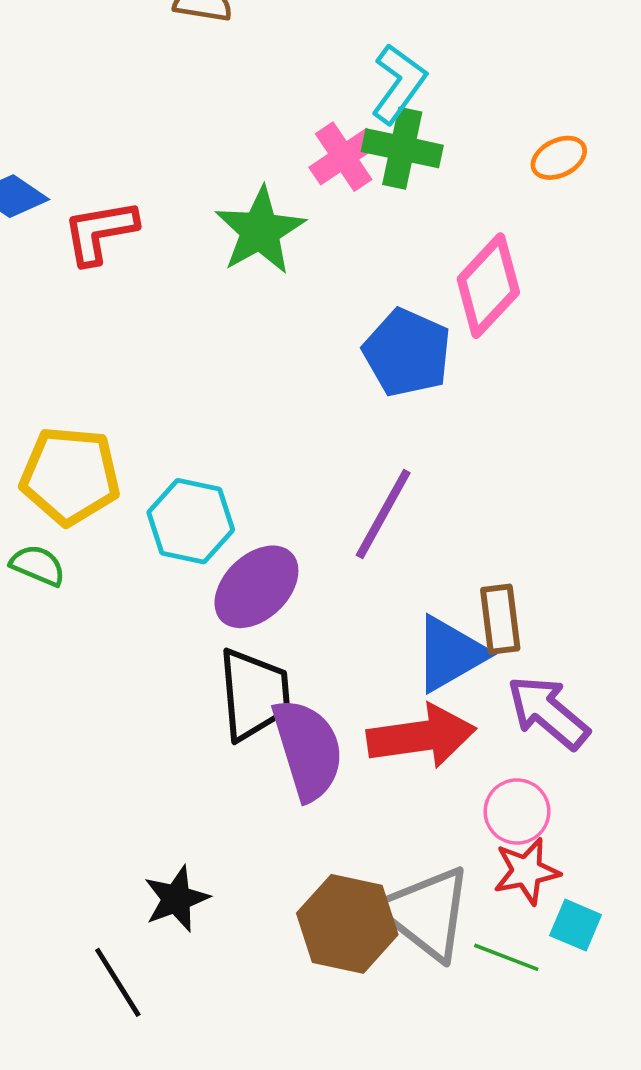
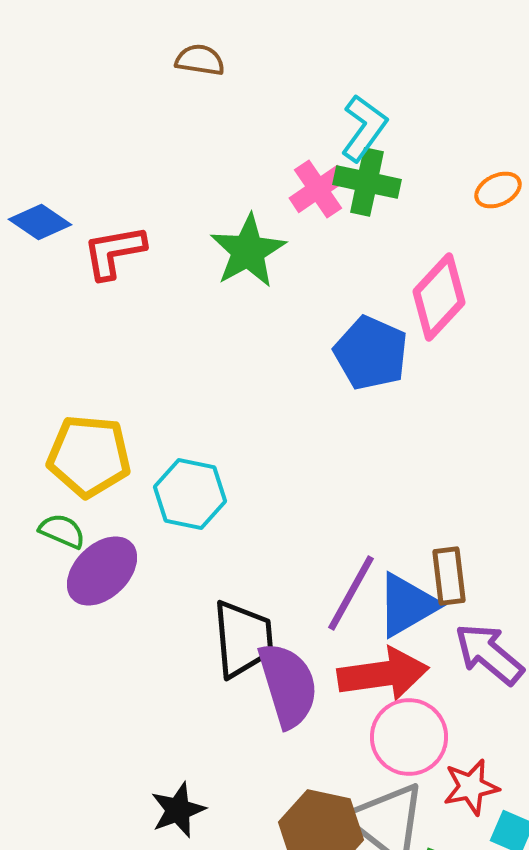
purple line: (383, 514) -> (351, 593), moved
purple ellipse: (256, 587) -> (102, 571), moved
pink circle: (517, 811) -> (409, 737), moved, size x1.4

